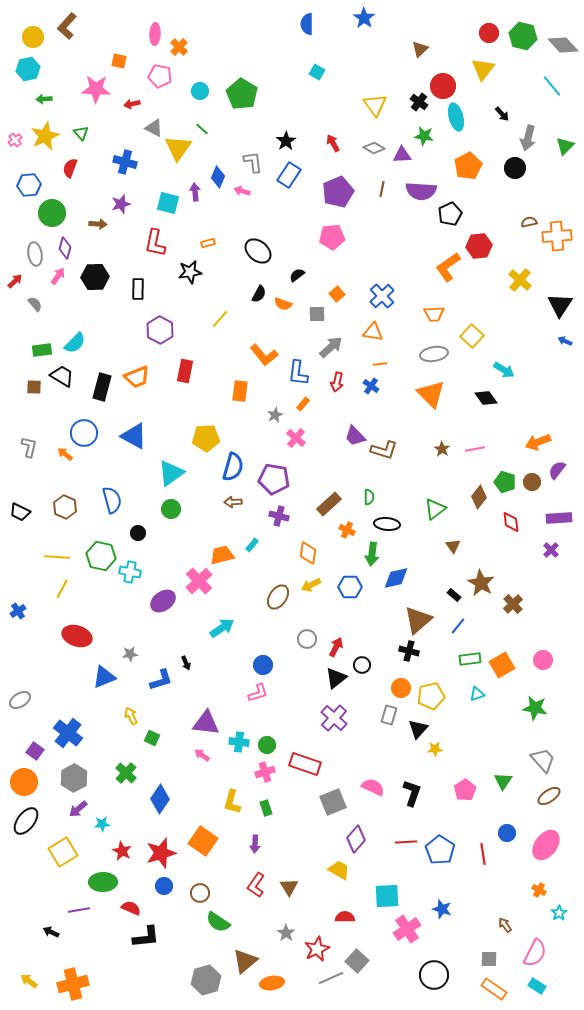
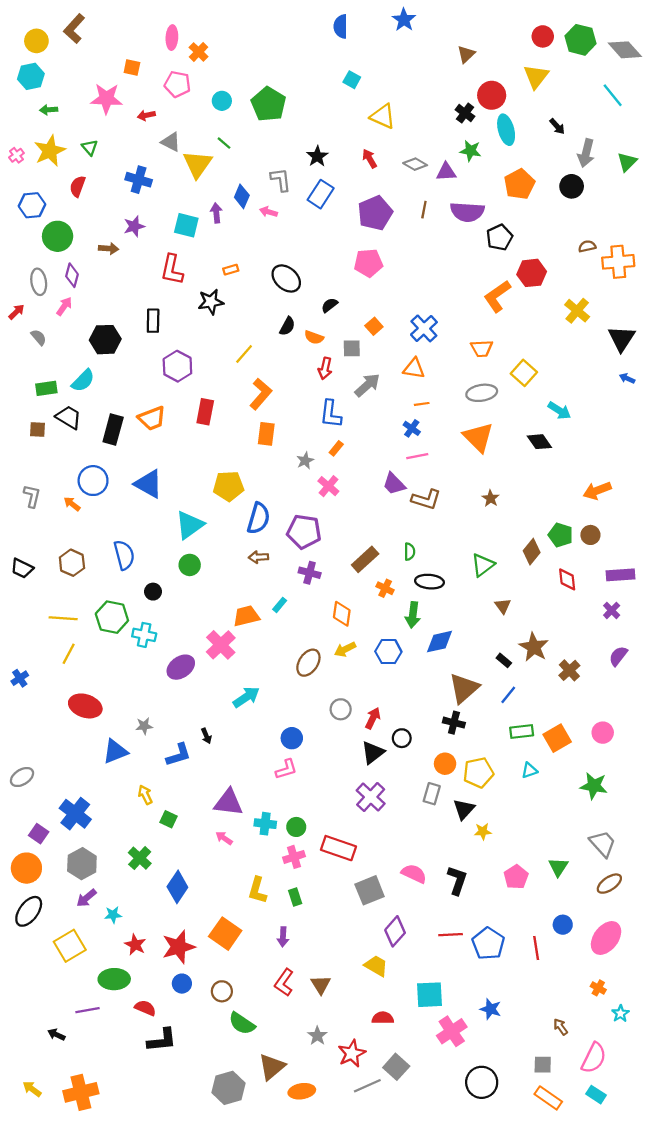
yellow triangle: (375, 105) -> (383, 116), moved, turned -30
black hexagon: (95, 277) -> (105, 340), moved
orange L-shape: (264, 355) -> (261, 394), moved, turned -100
red arrow: (337, 382) -> (325, 368), moved
pink line: (475, 449) -> (417, 456), moved
purple semicircle: (557, 470) -> (618, 656), moved

